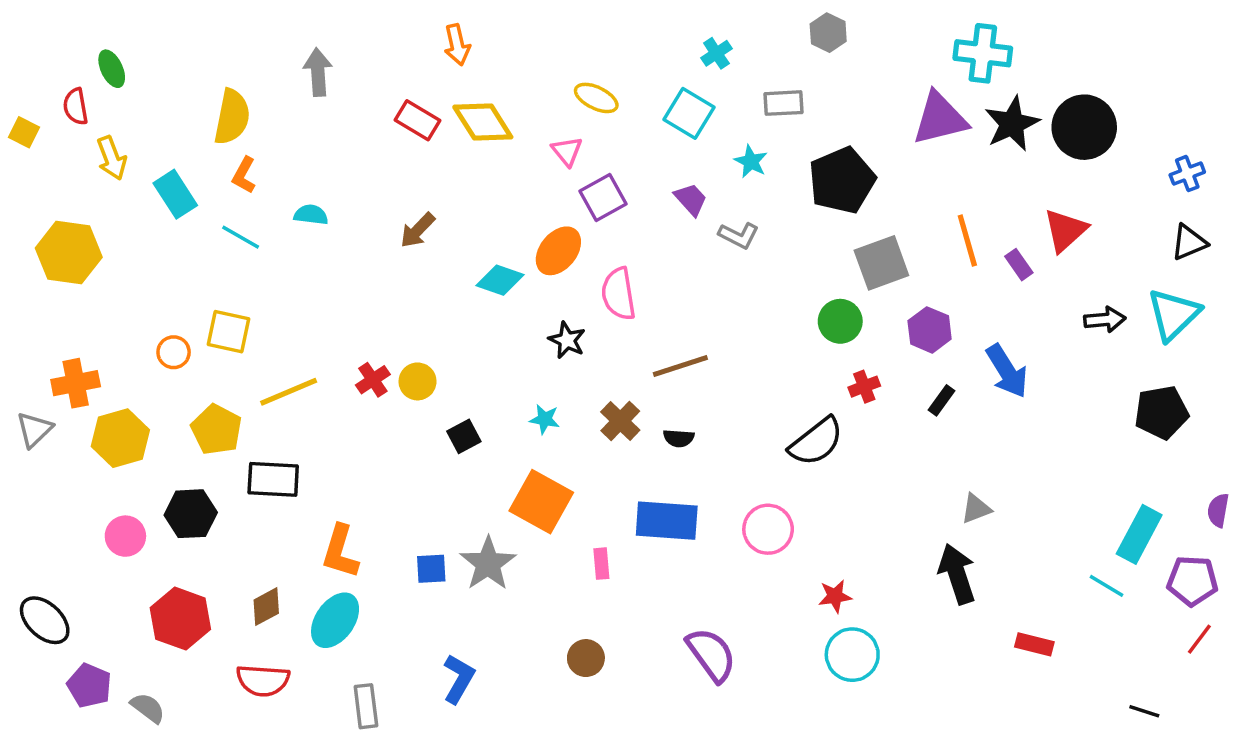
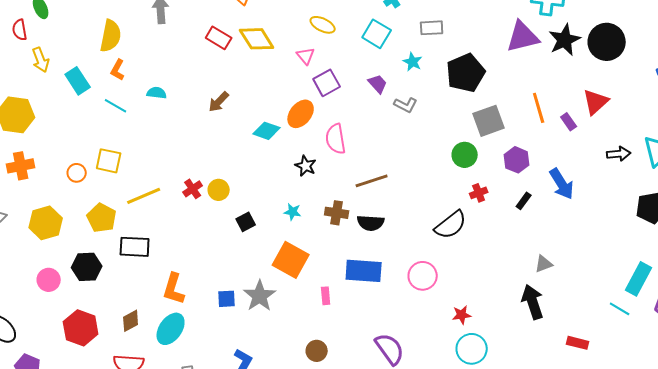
orange cross: (76, 383) -> (21, 166), moved
brown cross: (620, 421) -> (337, 213), turned -35
black semicircle: (679, 438) -> (371, 223), size x1.5

